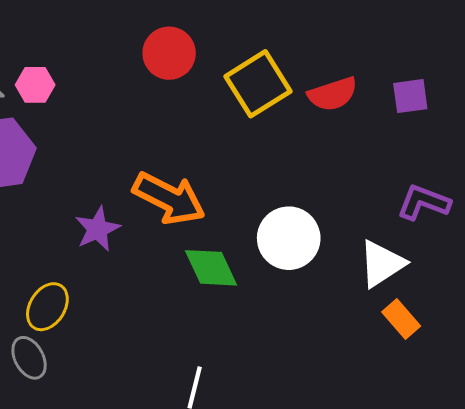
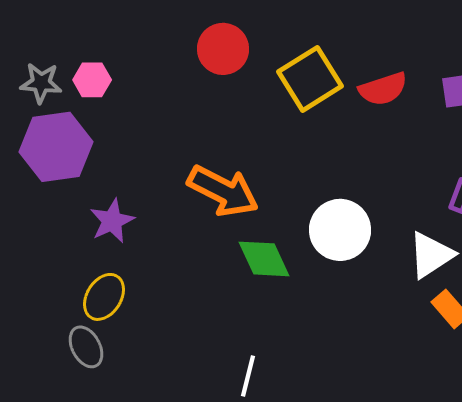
purple star: (98, 229) -> (112, 221), moved

